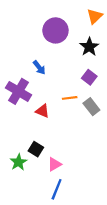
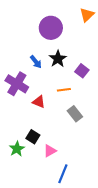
black star: (89, 47) -> (58, 59), moved
gray rectangle: (91, 107) -> (75, 114), moved
blue line: (57, 189) -> (63, 174), moved

